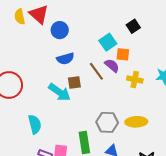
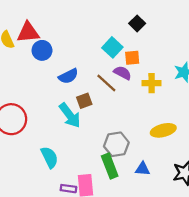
red triangle: (39, 14) -> (28, 32), turned -35
blue circle: (60, 30) -> (42, 50), moved
cyan arrow: (59, 92) -> (70, 115), turned 30
gray hexagon: (107, 122) -> (116, 144), moved

